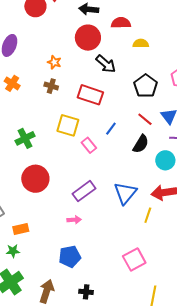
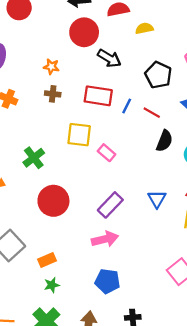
red line: (145, 119) -> (152, 113), moved
blue line: (111, 129) -> (127, 106), moved
blue triangle: (125, 193) -> (157, 199), size x0.7
pink arrow: (74, 220) -> (105, 239), size x1.6
green star: (13, 251) -> (52, 285), moved
blue pentagon: (70, 257) -> (107, 281), turned 30

